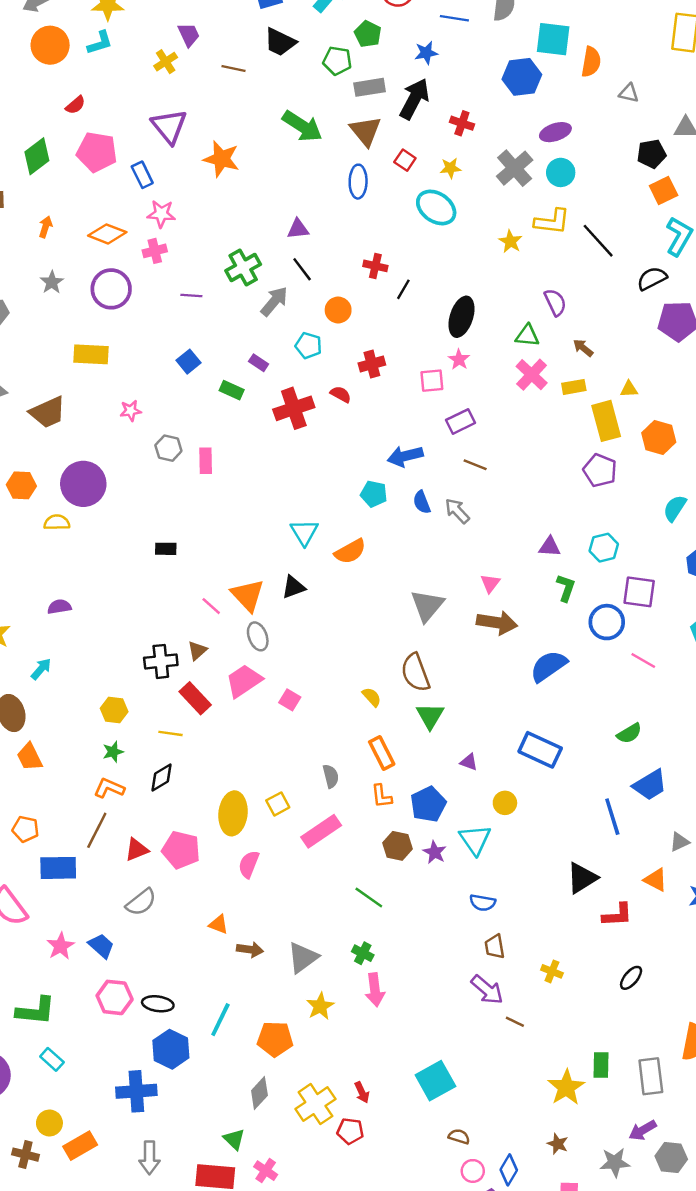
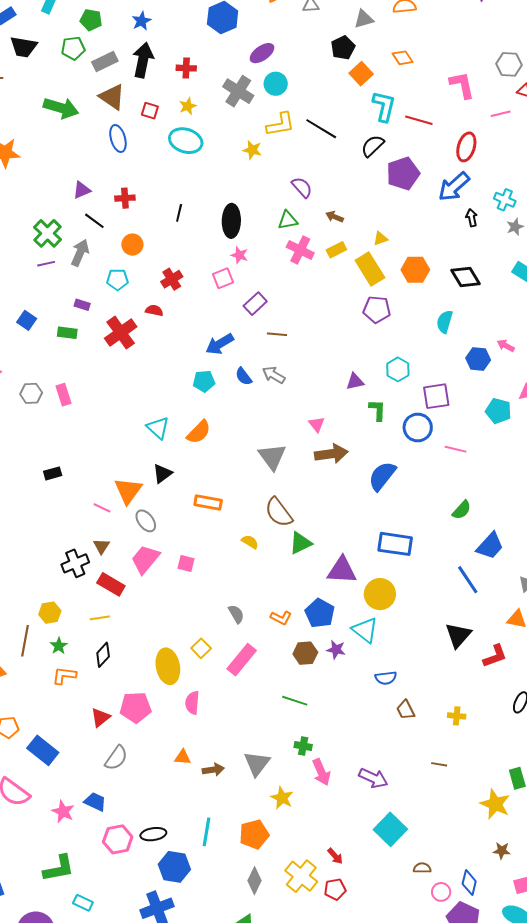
red cross: (375, 266) -> (125, 198), moved
purple line: (191, 296) -> (46, 264), moved
orange triangle: (248, 595) -> (128, 491), turned 36
green triangle: (430, 716) -> (300, 543), turned 50
orange rectangle: (382, 753) -> (208, 502), moved, turned -36
purple triangle: (469, 762) -> (342, 570), size x2.0
orange L-shape: (382, 796) -> (281, 618), turned -40
yellow circle: (505, 803) -> (380, 594), size x1.6
brown line: (97, 830) -> (25, 641), moved
blue rectangle: (58, 868) -> (43, 750), turned 56
purple arrow: (487, 990) -> (373, 778), moved

